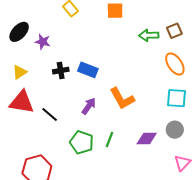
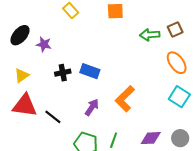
orange L-shape: (122, 98) -> (125, 99), turned 76
cyan square: (177, 98) -> (179, 97), turned 30
gray circle: (175, 130) -> (180, 138), moved

